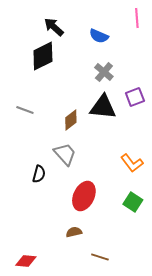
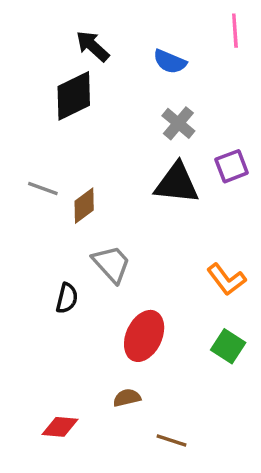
brown diamond: (71, 120) -> (84, 206), moved
red diamond: (26, 261) -> (60, 427), moved

